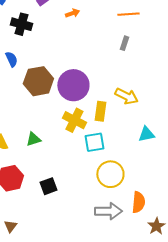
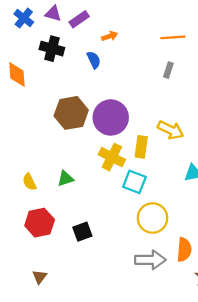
blue semicircle: (11, 59) -> (94, 60), moved
cyan square: (94, 142) -> (134, 182), turned 30

